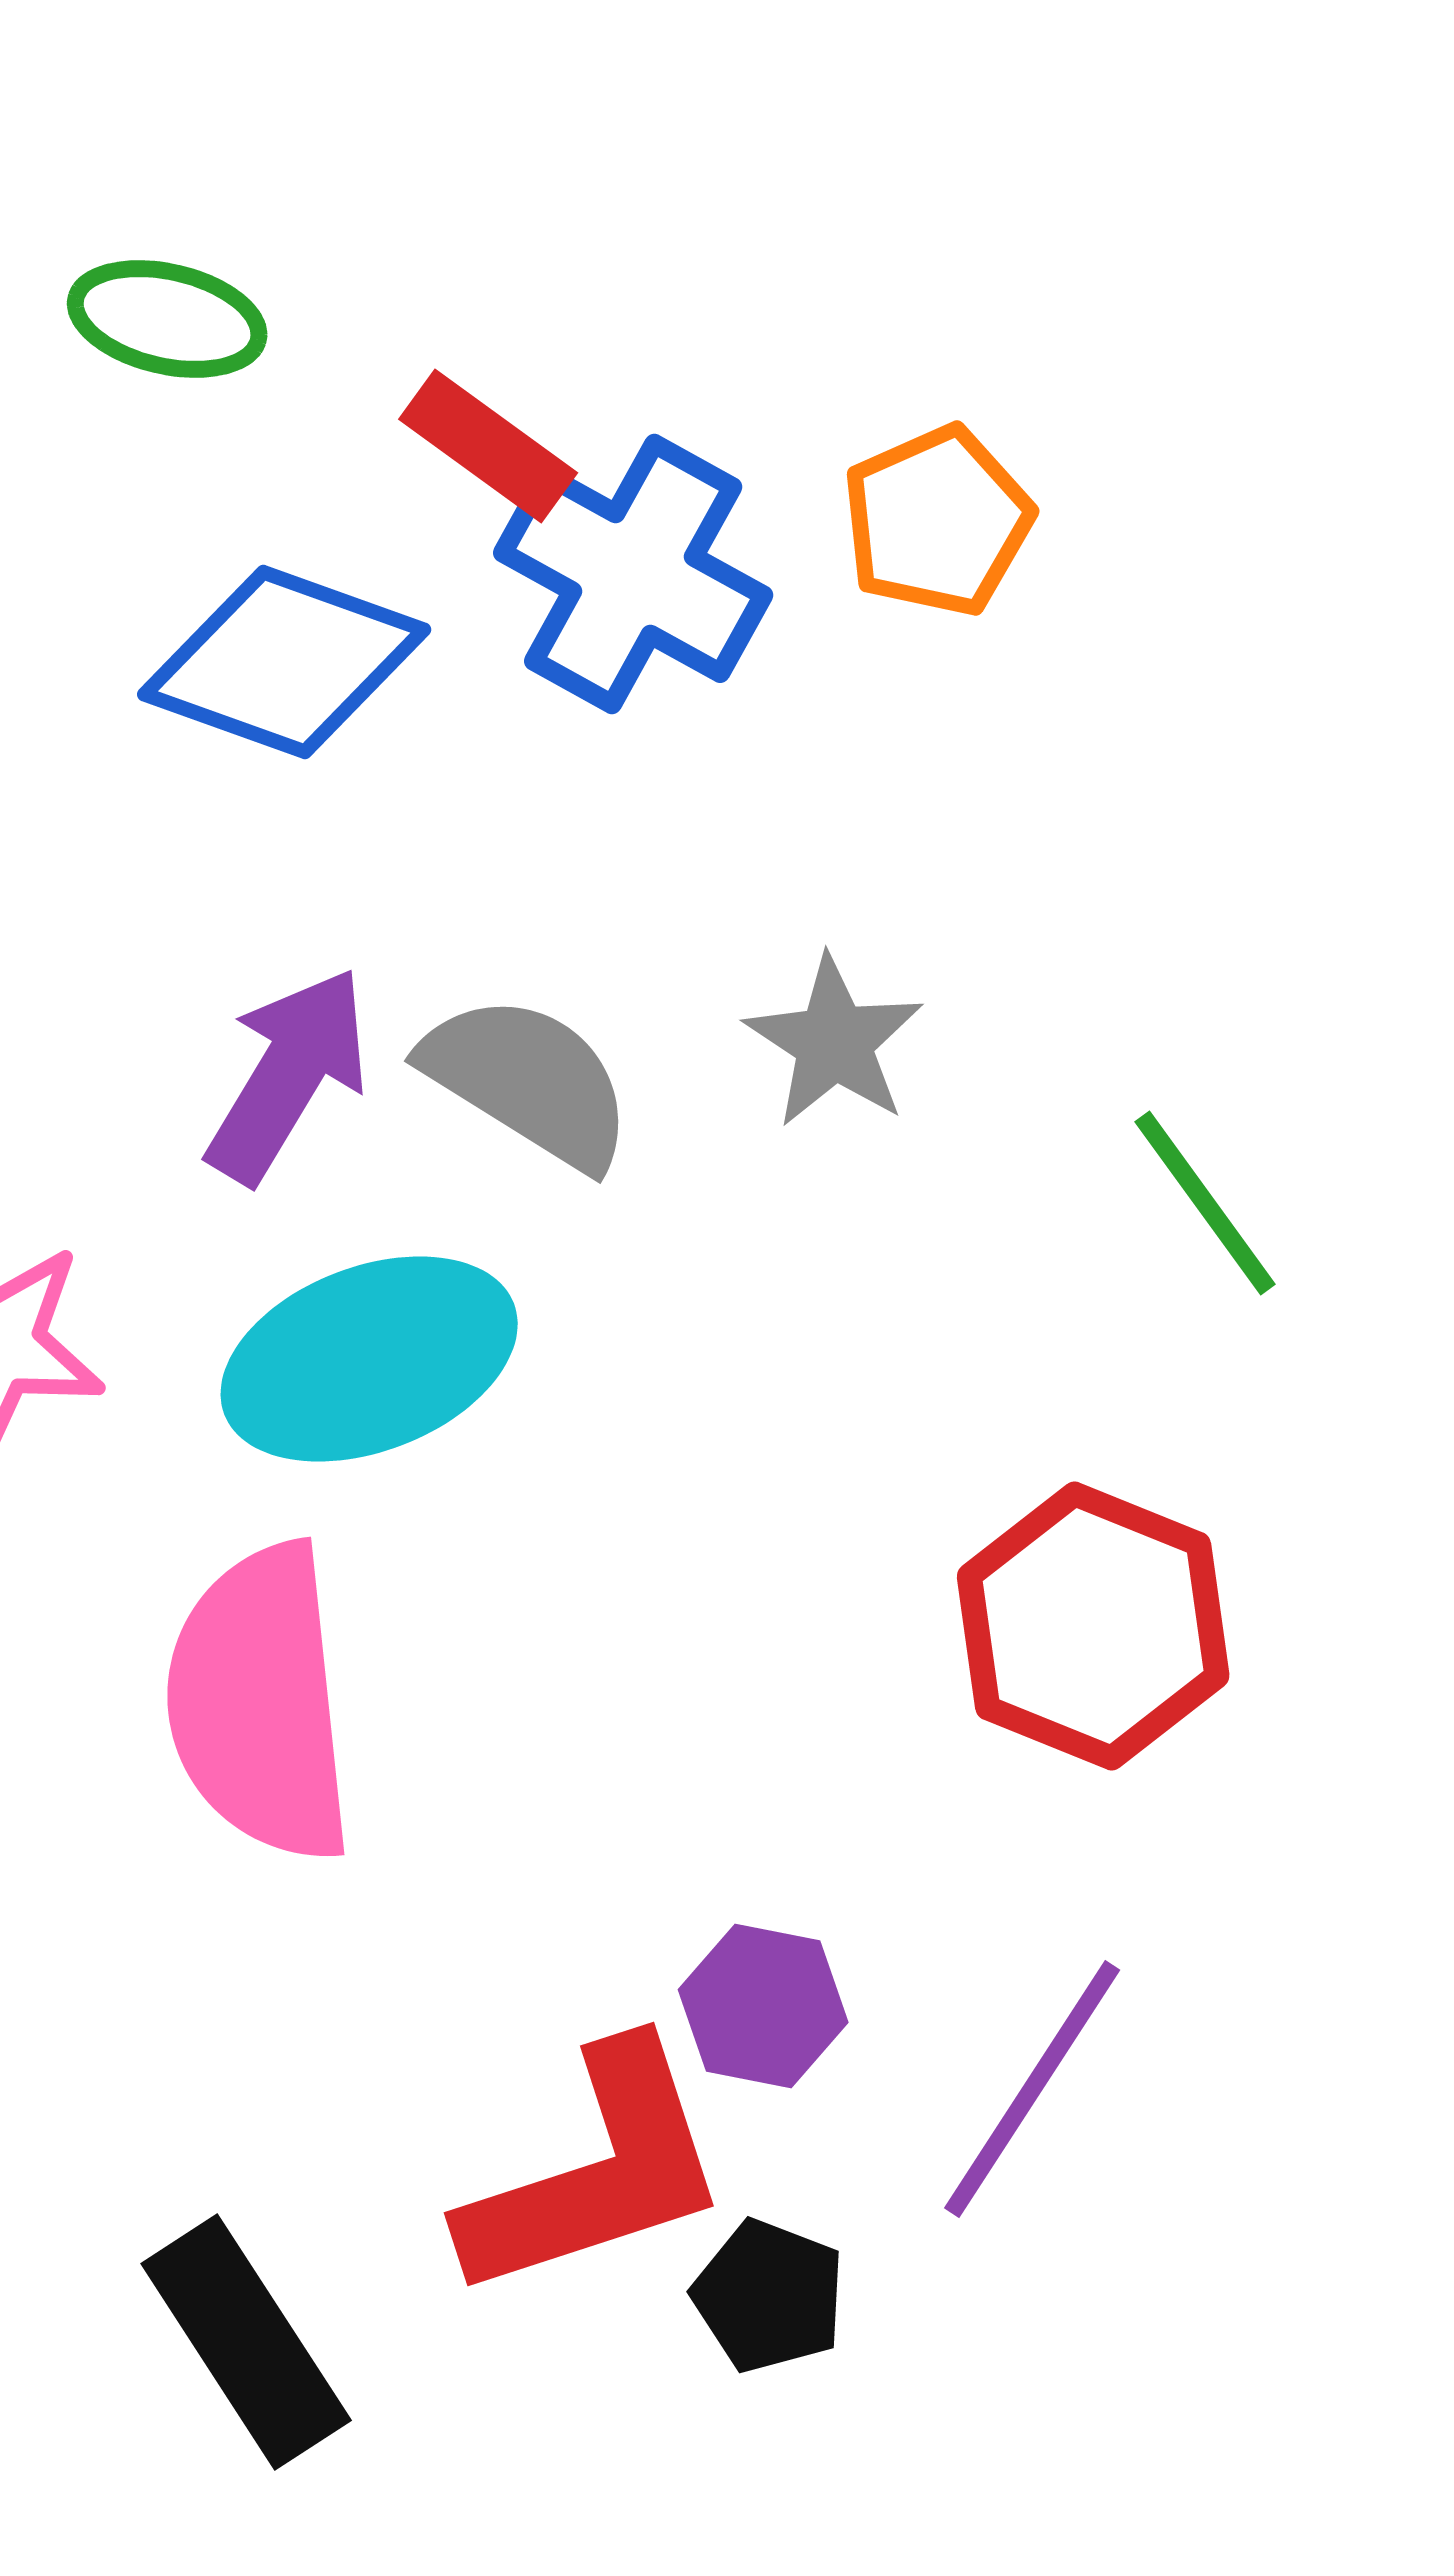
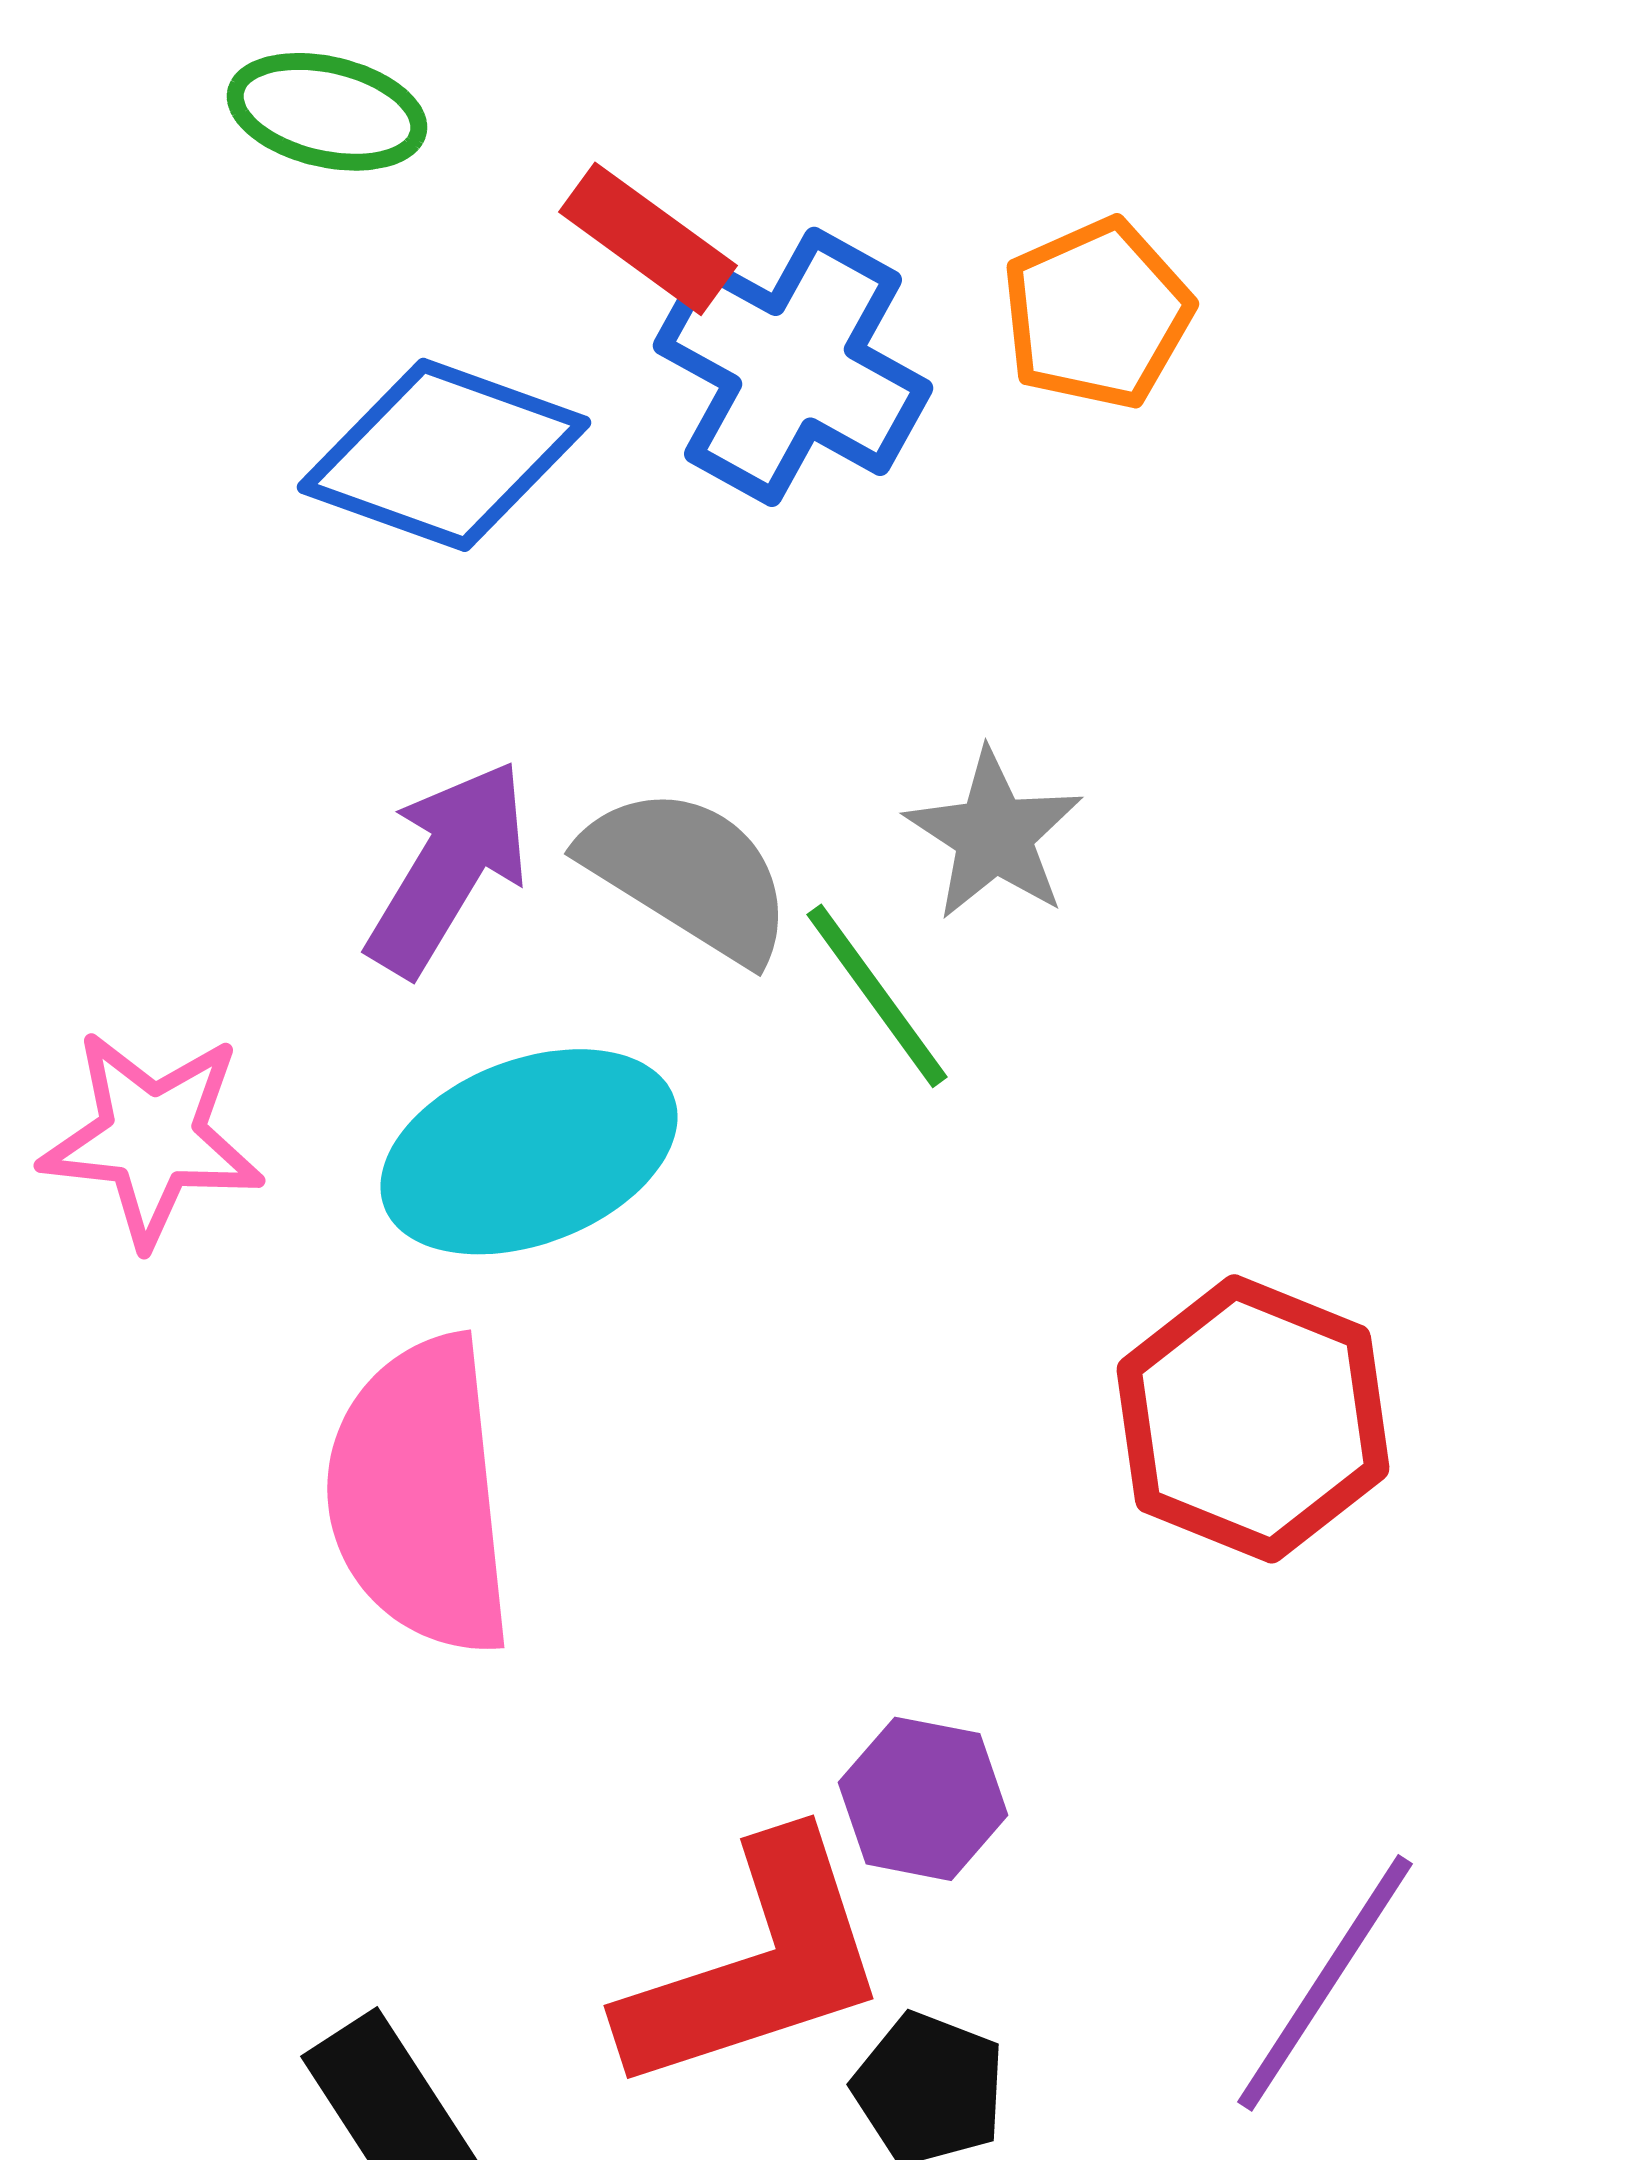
green line: (1205, 1203) -> (877, 996), moved
purple line: (1032, 2089) -> (1325, 1983), moved

